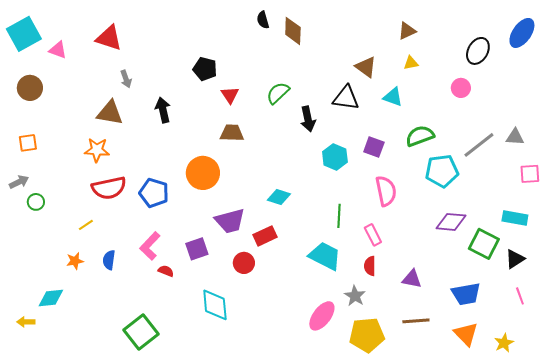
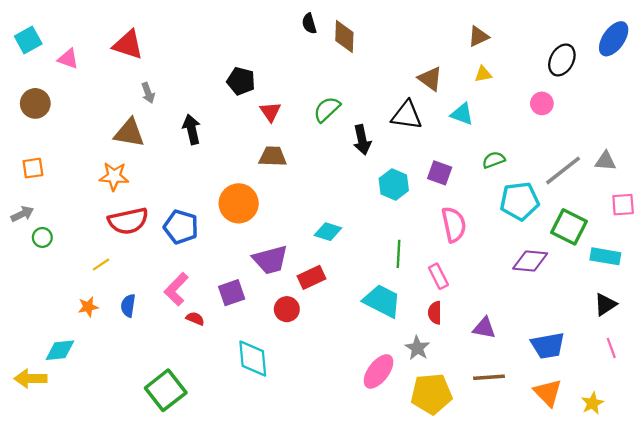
cyan square: (24, 34) -> (28, 40), size x0.7
green semicircle: (420, 136) -> (494, 160), size x0.7
green square: (484, 244) -> (569, 227), moved
yellow arrow: (26, 322) -> (31, 379), size x1.5

